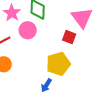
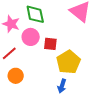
red square: (69, 37) -> (50, 44), moved

